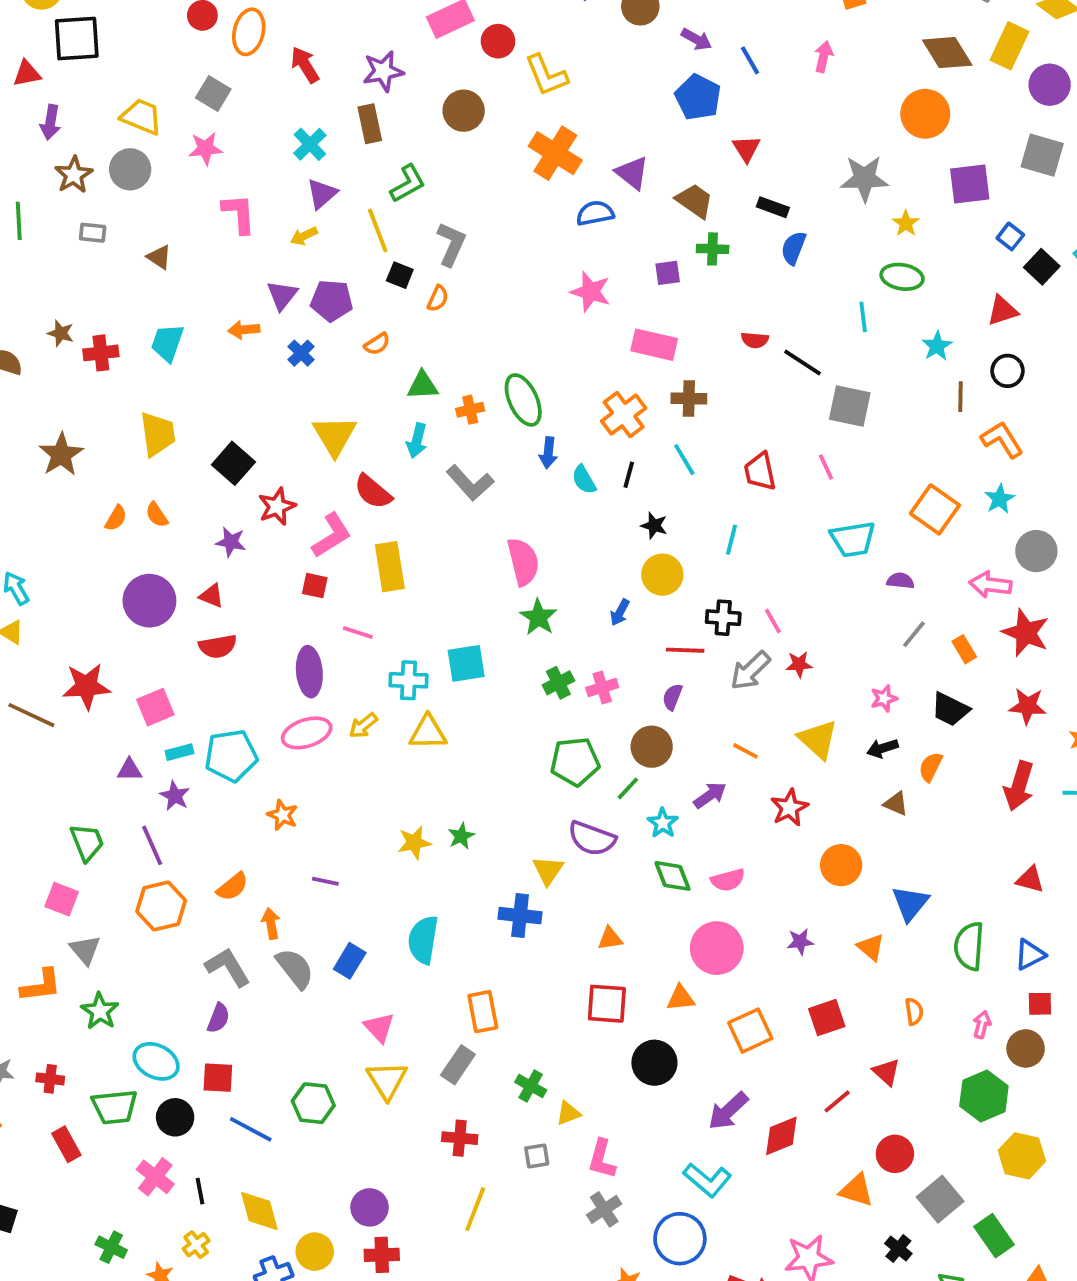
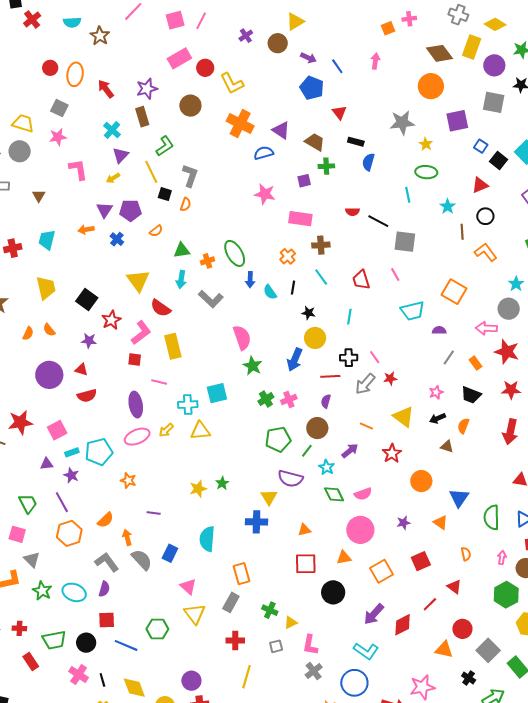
brown triangle: (159, 257) -> (39, 196), turned 32
orange cross: (624, 415) -> (288, 256), size x0.7
cyan star: (1000, 499) -> (516, 284), moved
blue arrow: (620, 612) -> (295, 360), size x1.6
cyan ellipse: (156, 1061) -> (74, 592), moved

